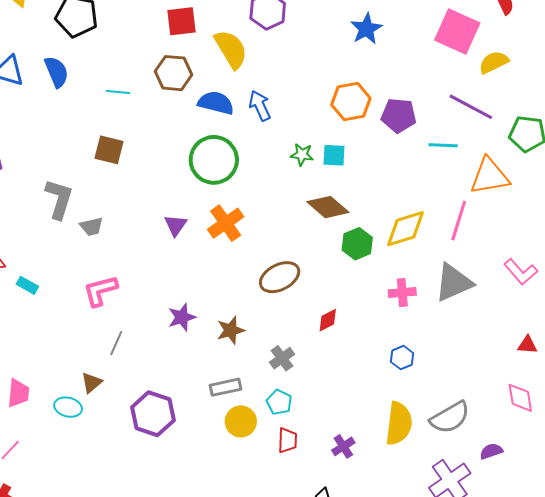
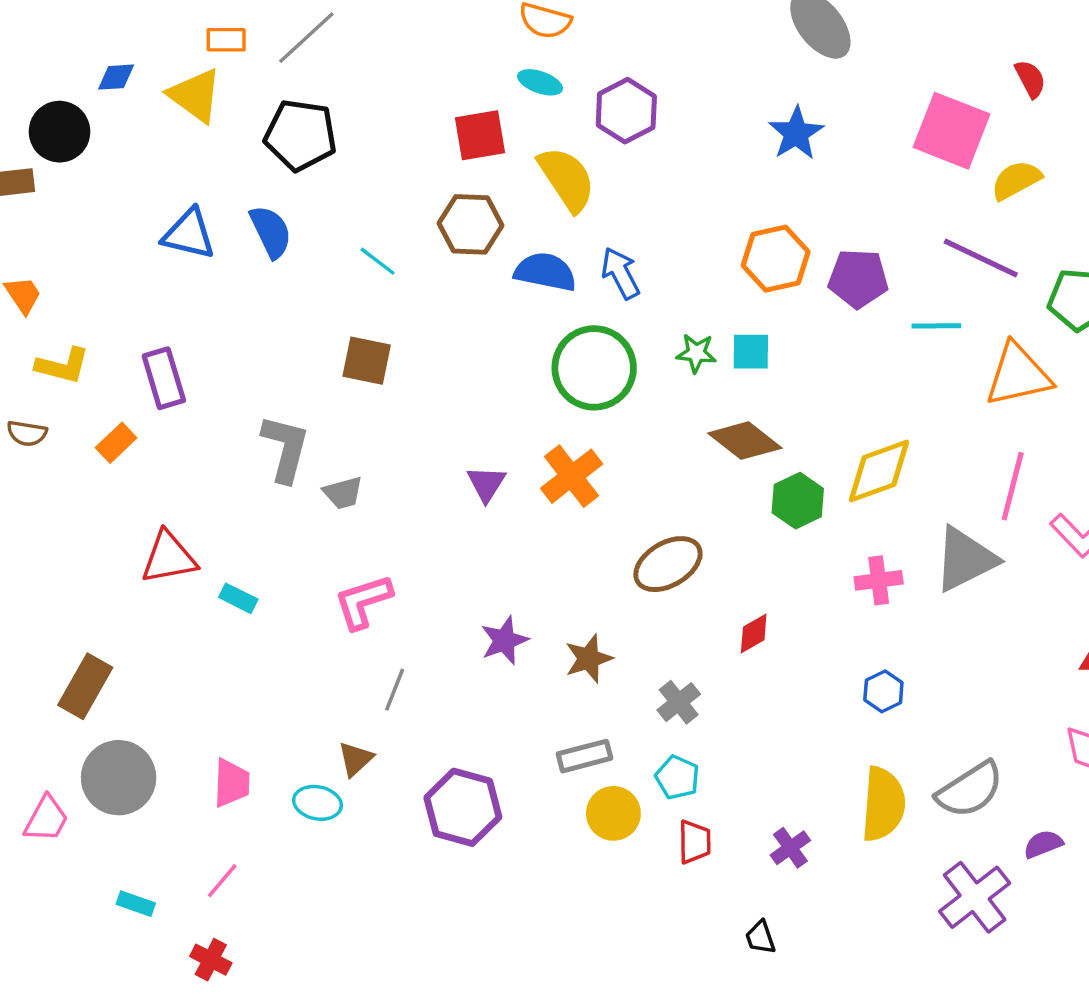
cyan line: (118, 92) -> (378, 261), turned 35
green circle: (214, 160) -> (594, 368), moved
pink line: (459, 221) -> (1013, 486), moved

